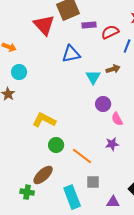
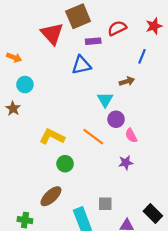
purple rectangle: (89, 25) -> (93, 41), moved
red semicircle: (110, 32) -> (117, 28), moved
cyan triangle: (93, 77) -> (105, 100), moved
orange line: (82, 156) -> (93, 137), moved
green cross: (27, 192) -> (25, 220), moved

